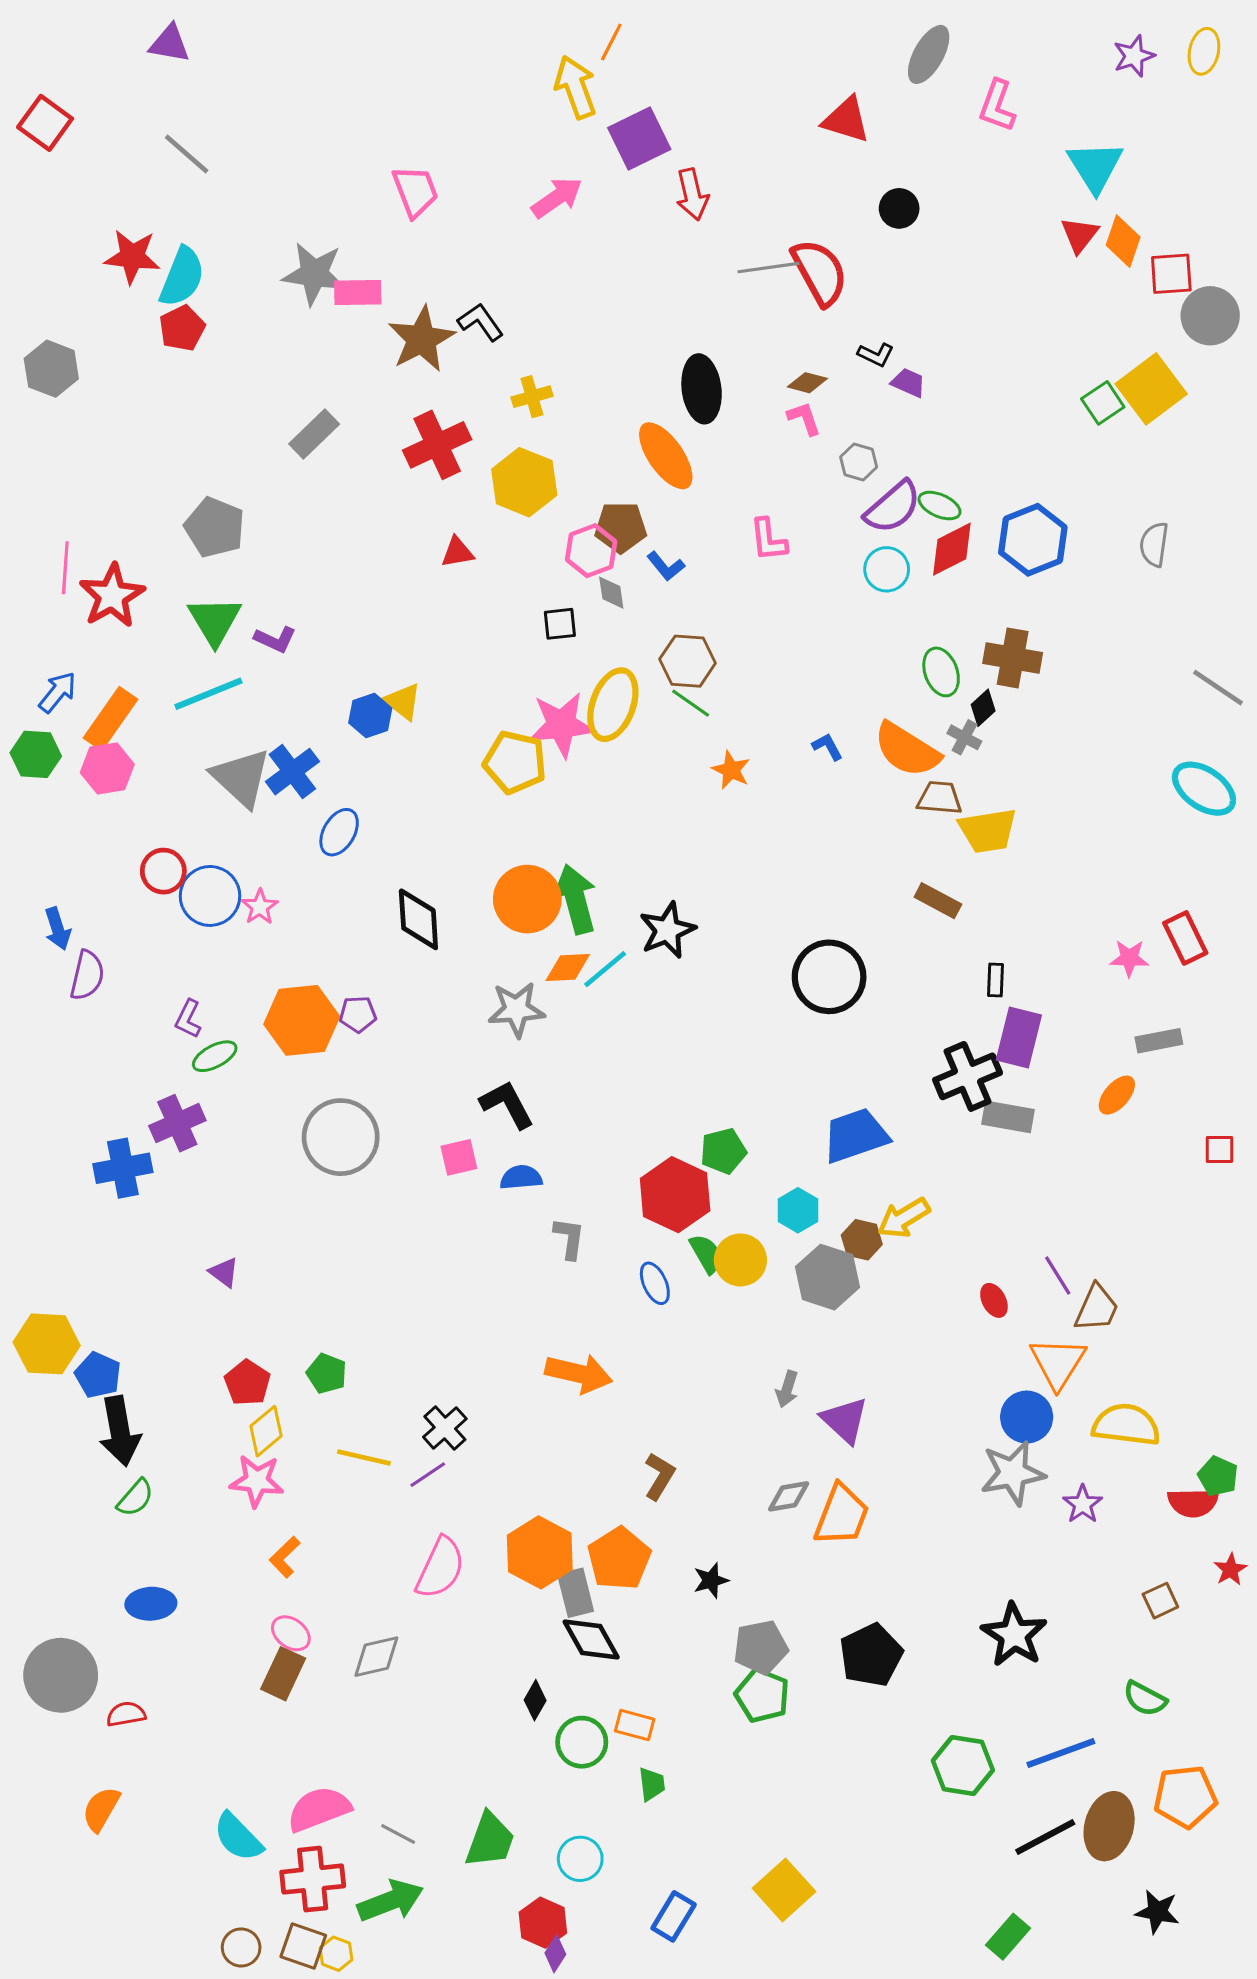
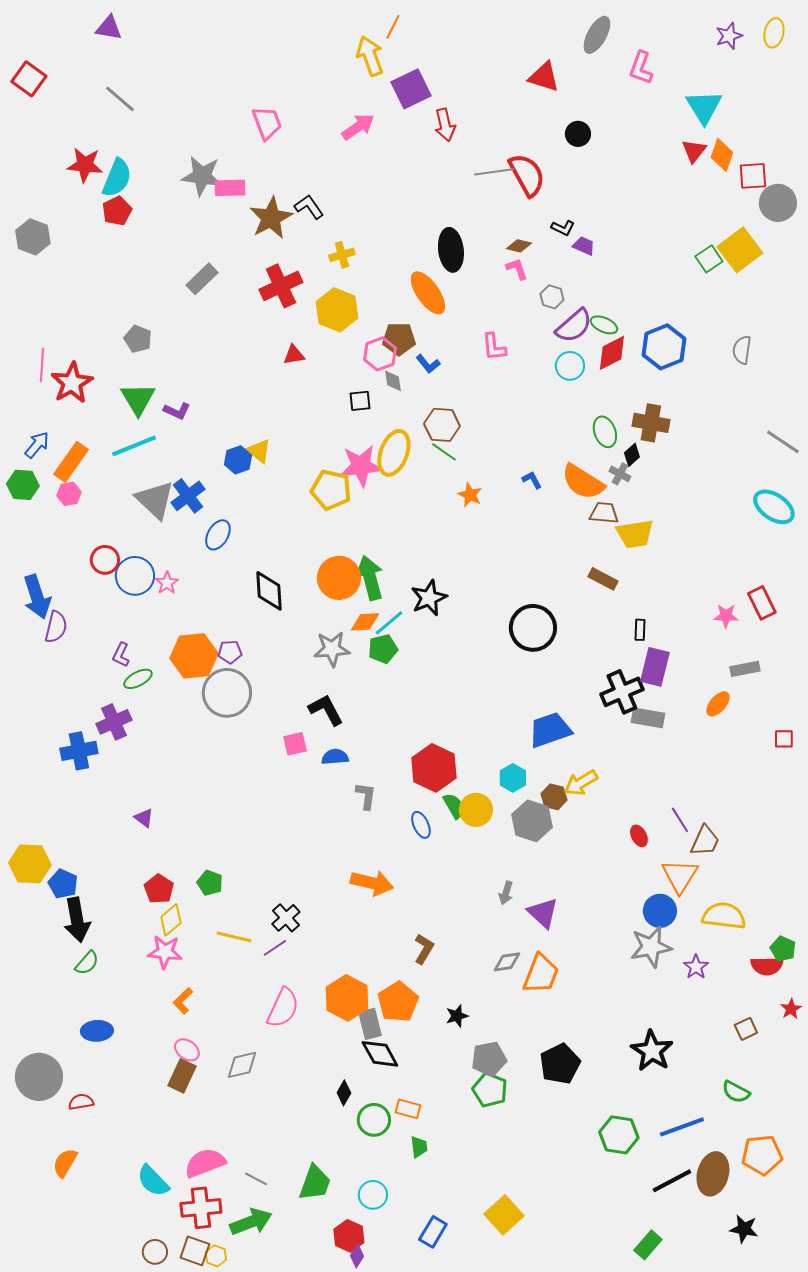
gray pentagon: (215, 527) -> (138, 339), size x0.7
pink hexagon: (107, 768) -> (69, 494), size x0.7
blue arrow: (58, 929) -> (37, 597), size x1.6
gray circle: (341, 1137) -> (227, 693), moved
green pentagon: (723, 1151) -> (383, 649), moved

